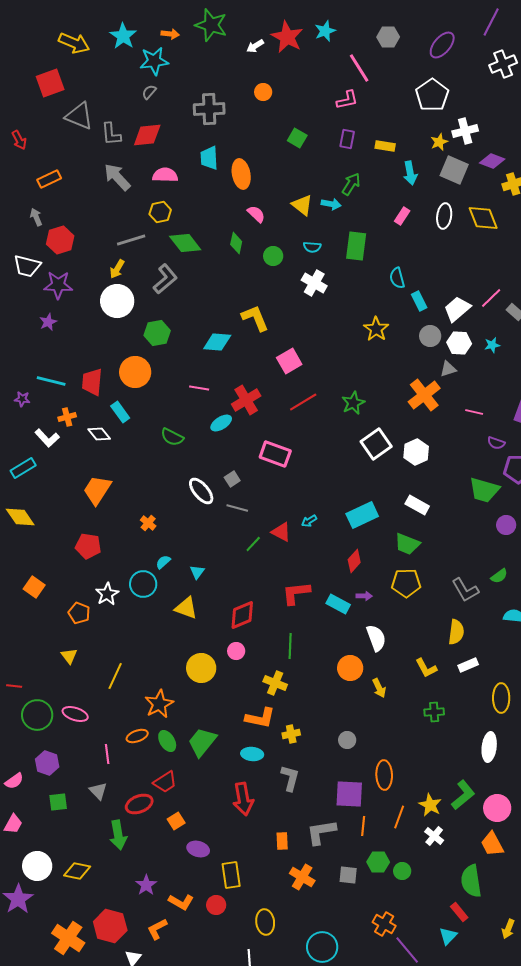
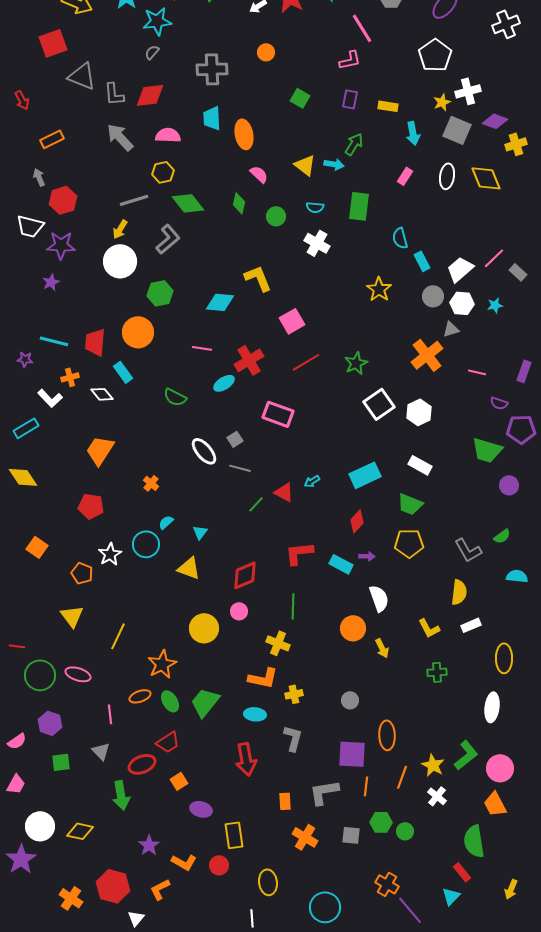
yellow triangle: (69, 656) -> (72, 616), size x1.4
orange cross: (68, 938) -> (71, 898), size x0.7

